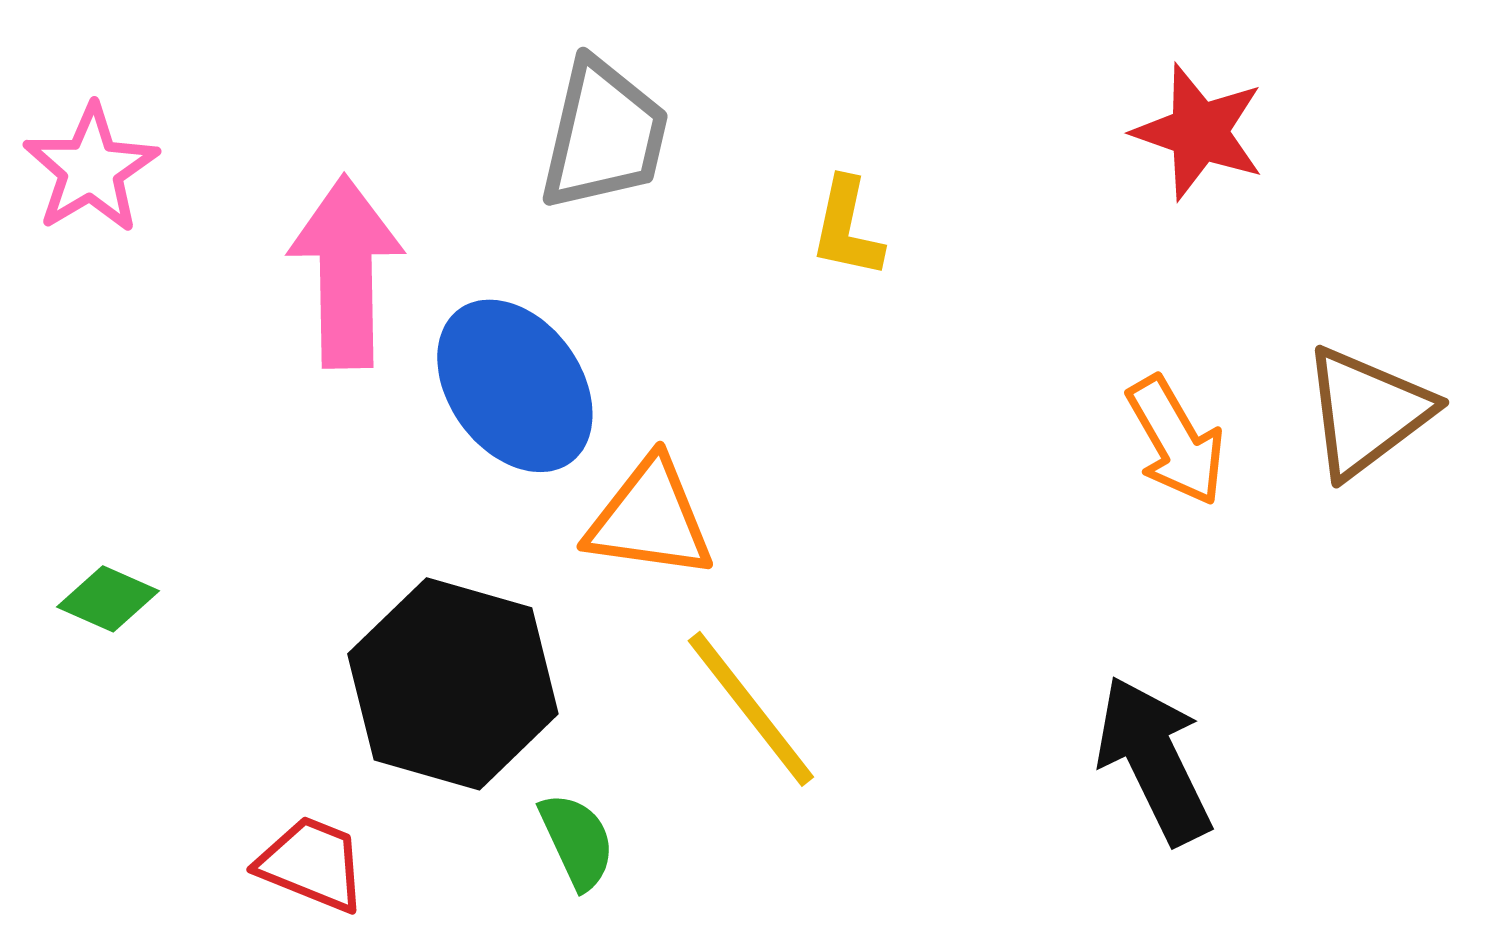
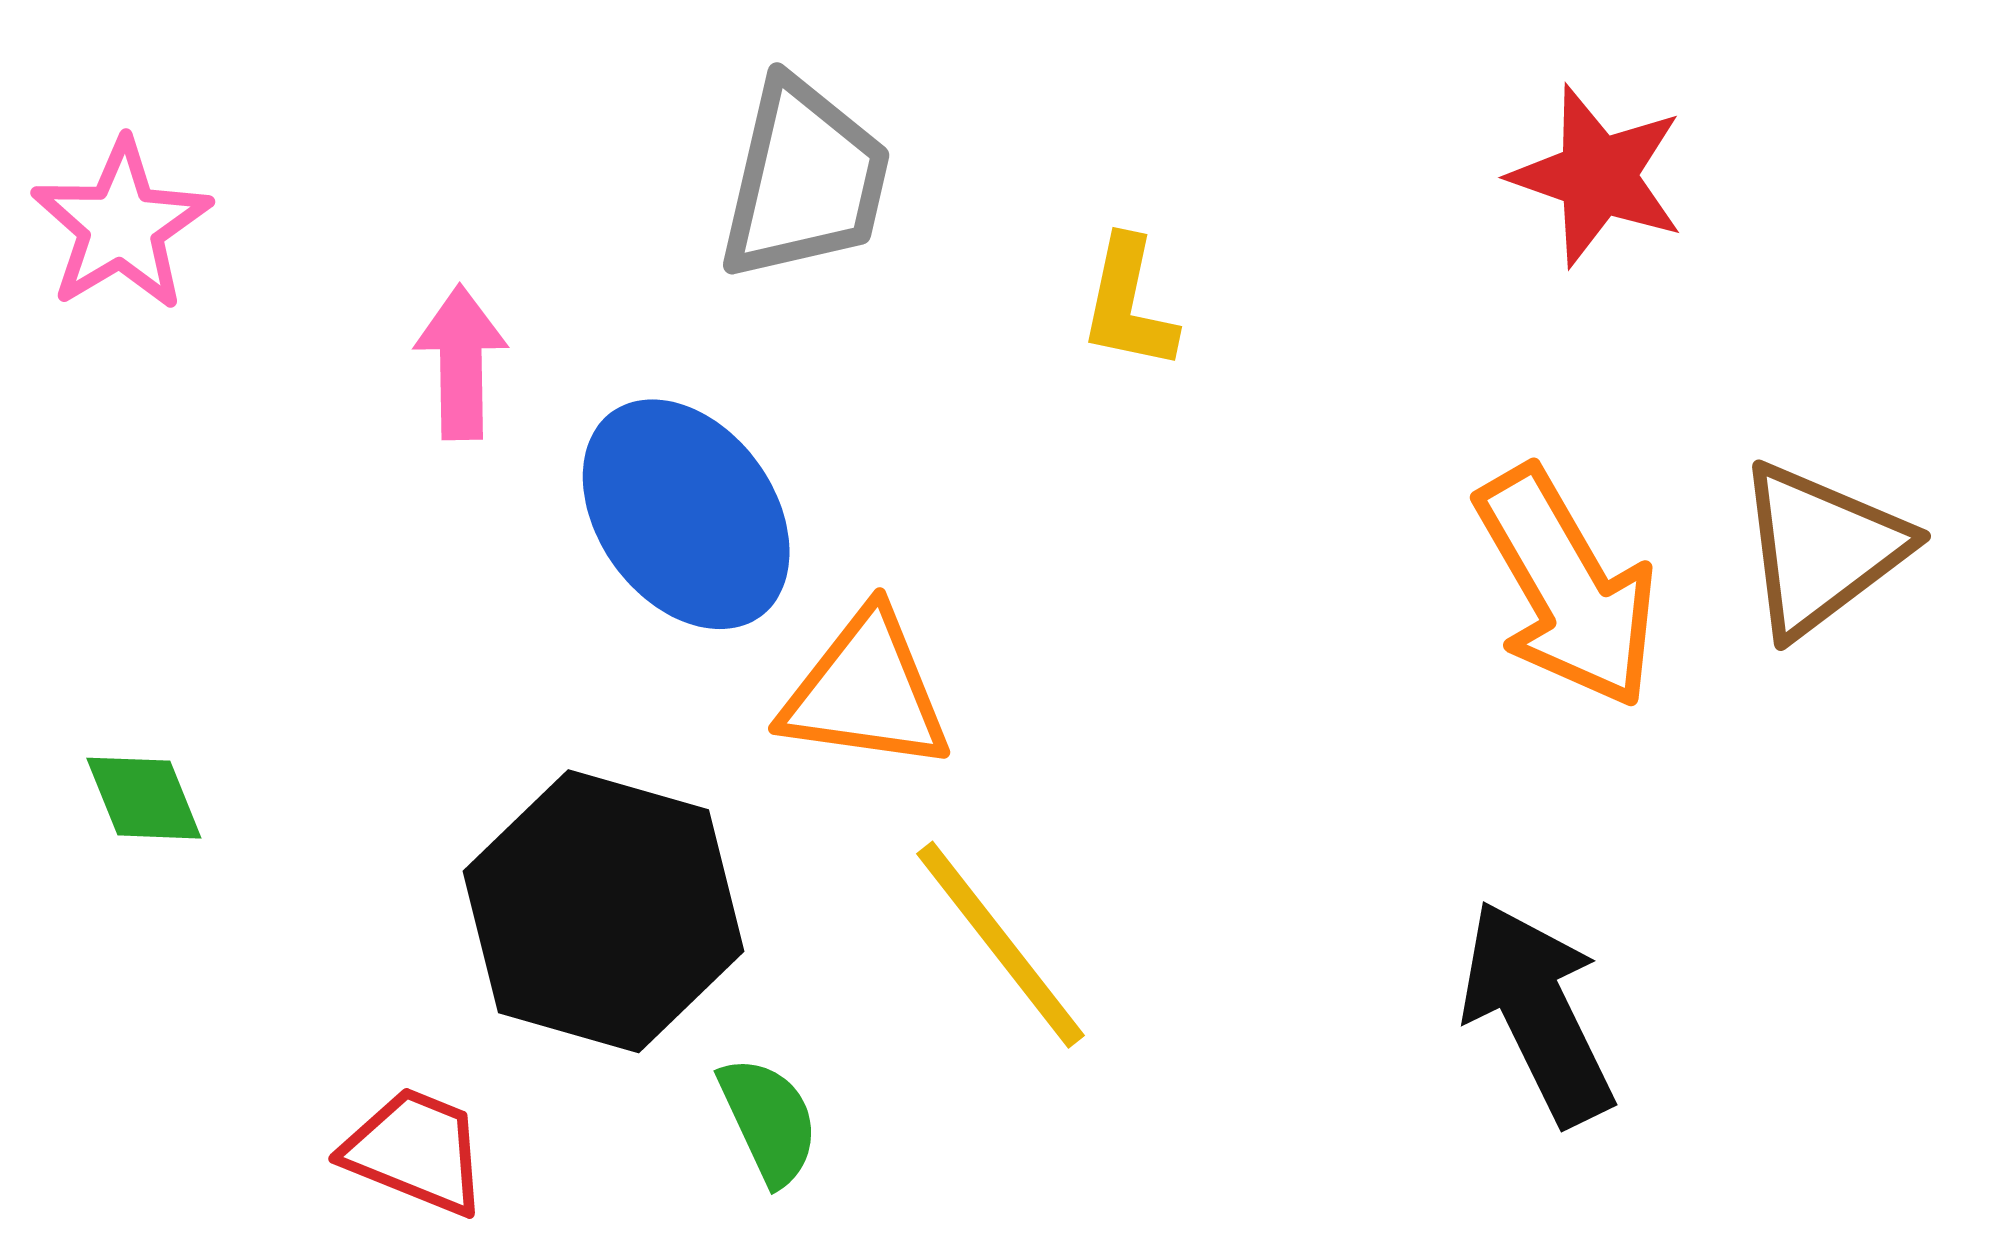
pink arrow: (346, 272) -> (461, 362), size x0.6
orange arrow: (1176, 441) -> (1567, 588), size x1.4
green diamond: (108, 599) -> (144, 798), turned 44

